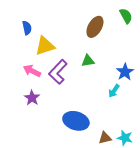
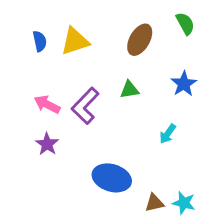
yellow triangle: (45, 46) -> (75, 41), moved
blue star: (125, 72) -> (184, 84), moved

